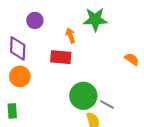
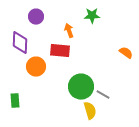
green star: (95, 19) -> (92, 16), size x0.7
orange circle: (20, 76) -> (36, 67), moved

